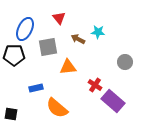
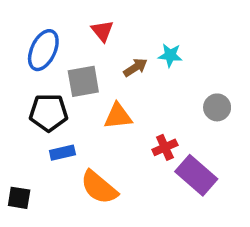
brown arrow: (78, 39) -> (135, 67), turned 120
black pentagon: (14, 55) -> (49, 113), moved
red cross: (95, 85) -> (165, 147), turned 32

